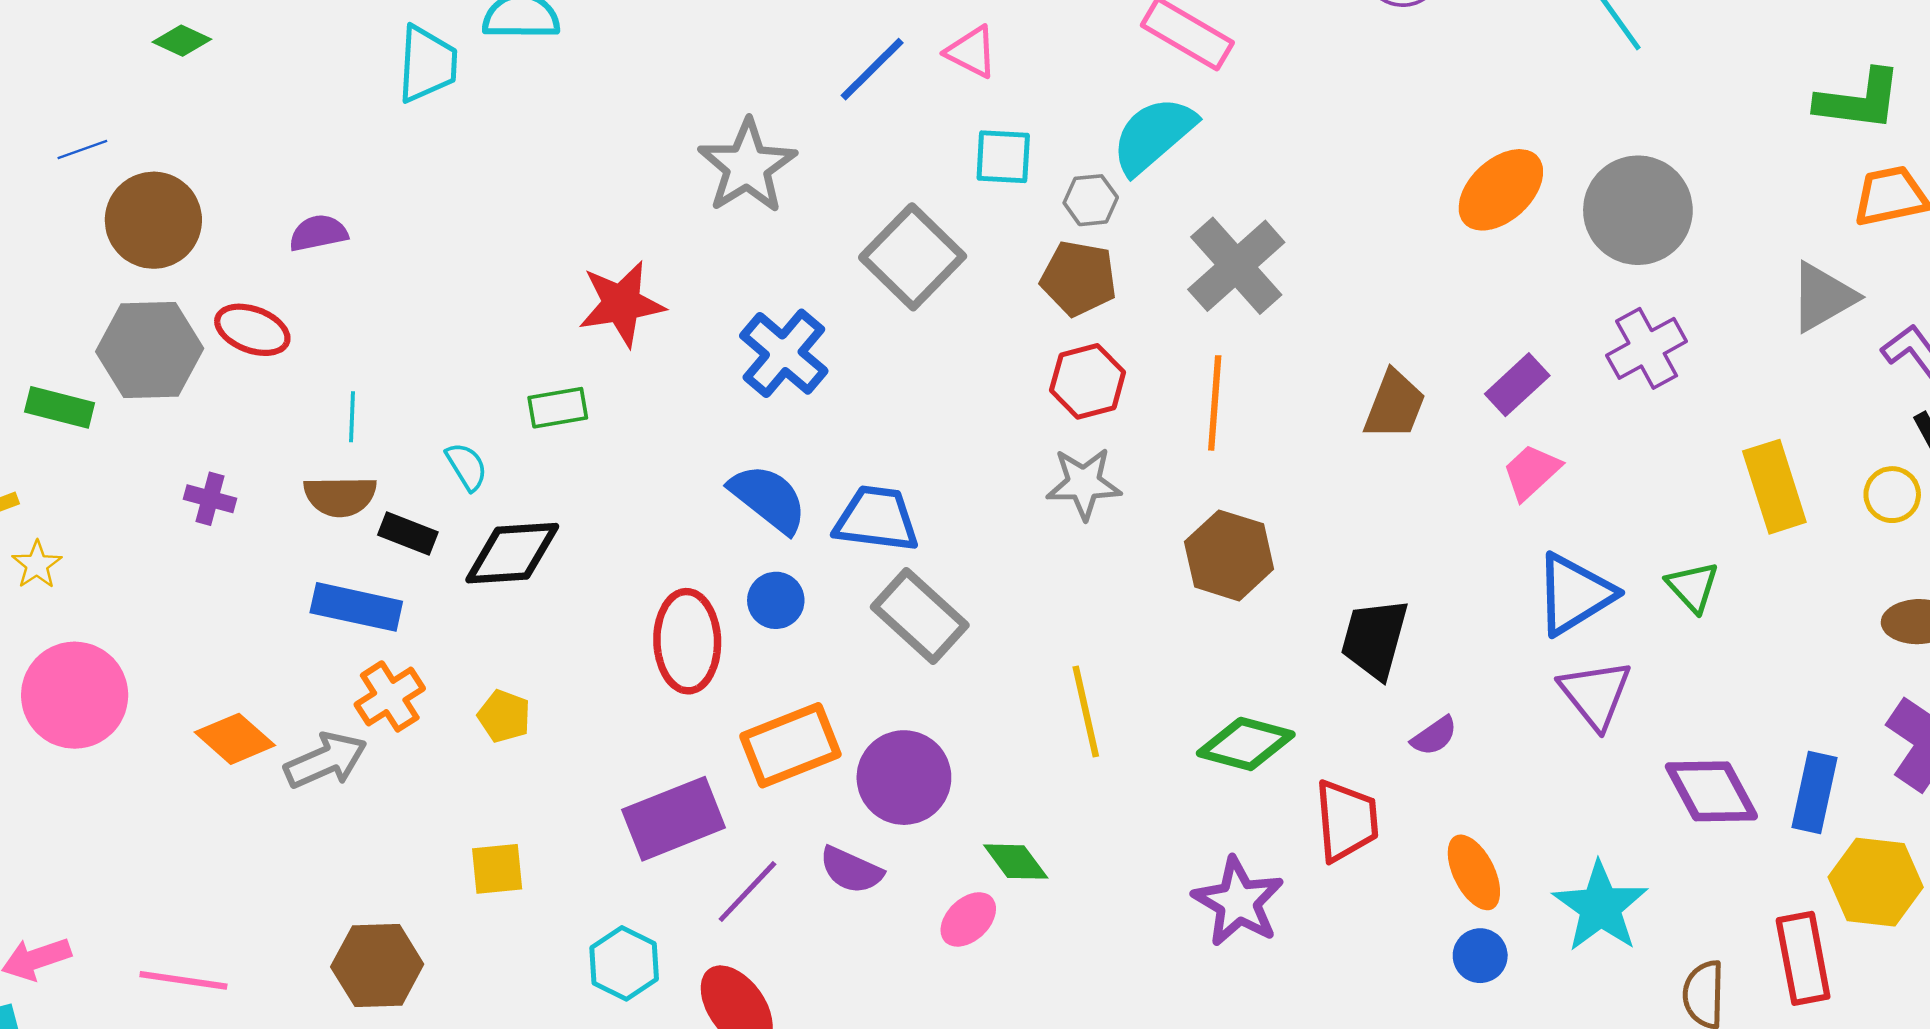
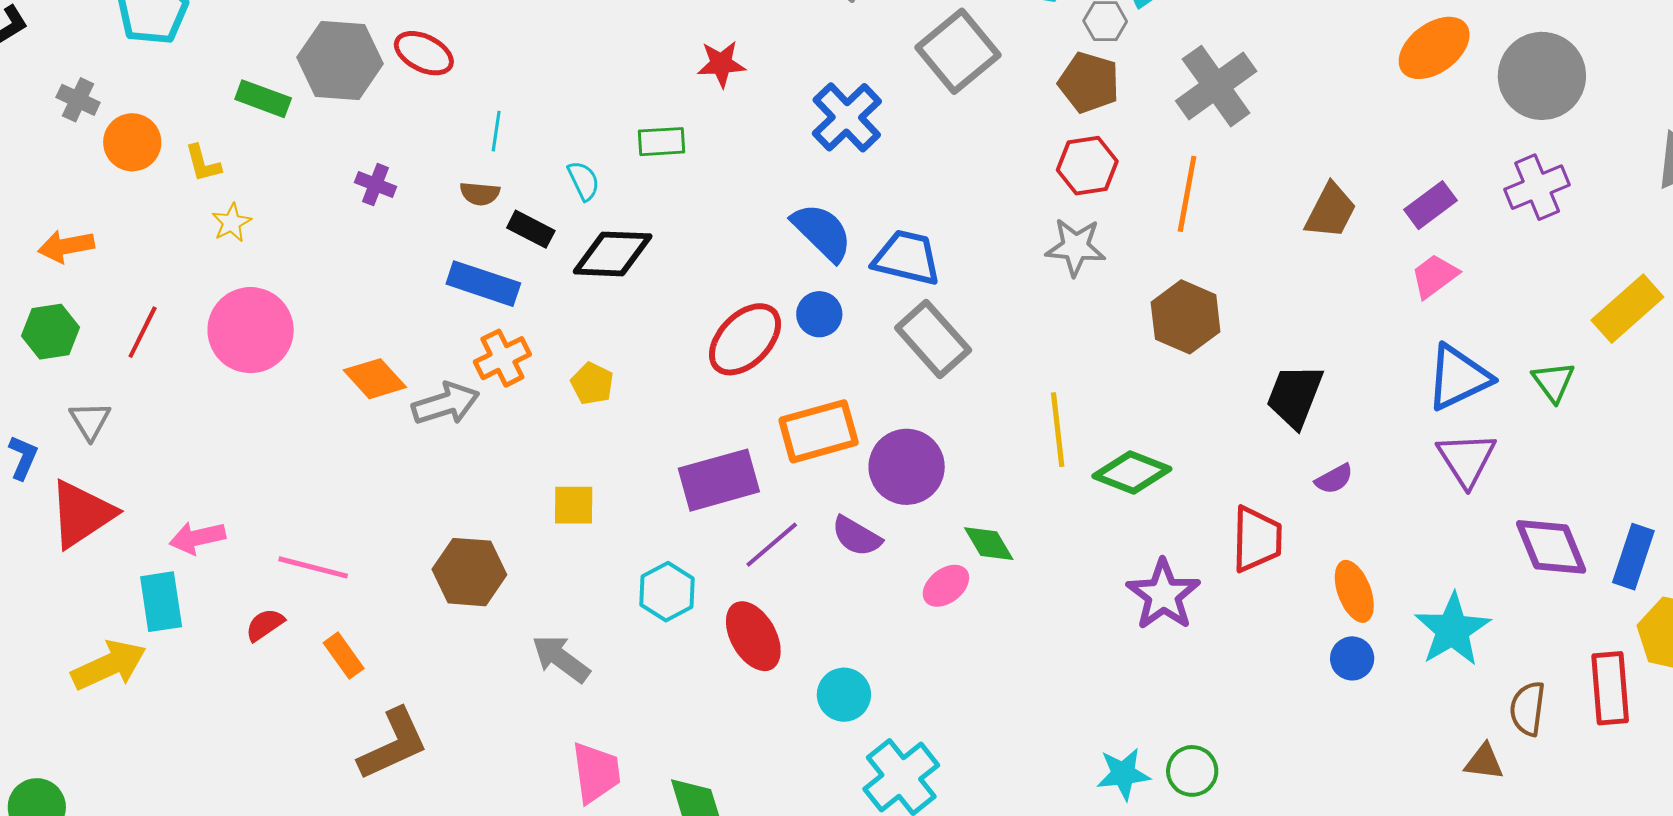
red star: (622, 304) -> (721, 64), size x0.7
yellow rectangle: (1774, 487) -> (1627, 309), turned 60
brown semicircle: (340, 496) -> (480, 194), size x0.7
red ellipse: (687, 641) -> (745, 339), turned 40
green diamond: (1246, 744) -> (1132, 473), moved

